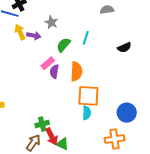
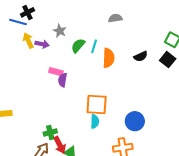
green semicircle: (63, 45) -> (78, 46), moved
black semicircle: (124, 47) -> (141, 56), moved
pink rectangle: (48, 63) -> (56, 72), turned 56
orange semicircle: (76, 71) -> (109, 58), moved

